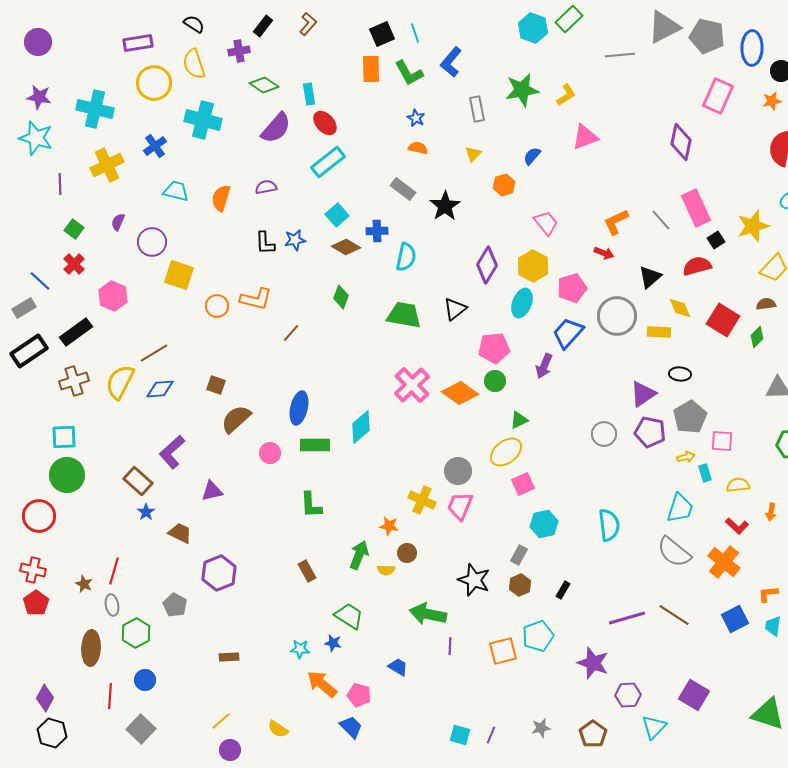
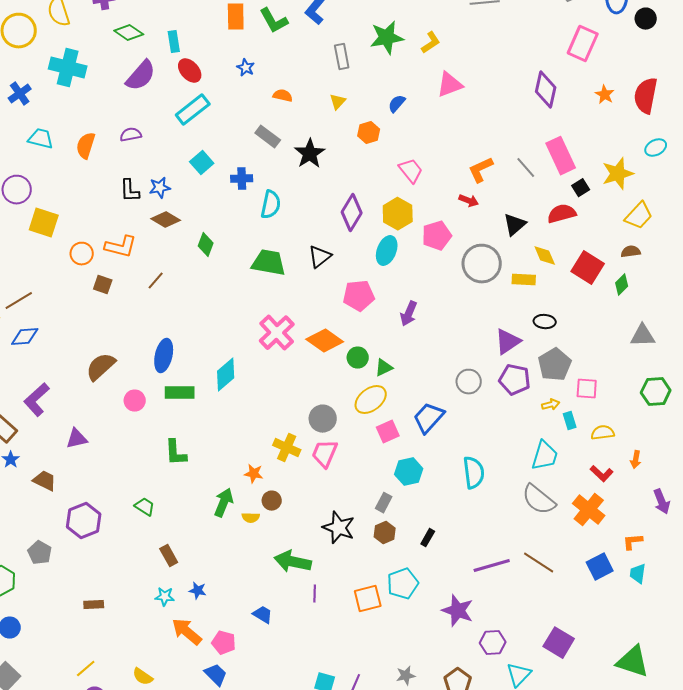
orange star: (772, 101) -> (605, 95), moved, turned -30
blue star: (416, 118) -> (246, 68), moved
brown diamond: (346, 247) -> (166, 220), moved
blue trapezoid: (568, 333) -> (429, 418), moved
green circle: (495, 381) -> (358, 358), moved
brown square: (216, 385) -> (103, 285), moved
brown rectangle: (307, 571) -> (169, 556), moved
green trapezoid: (349, 616) -> (145, 507), moved, size x0.7

